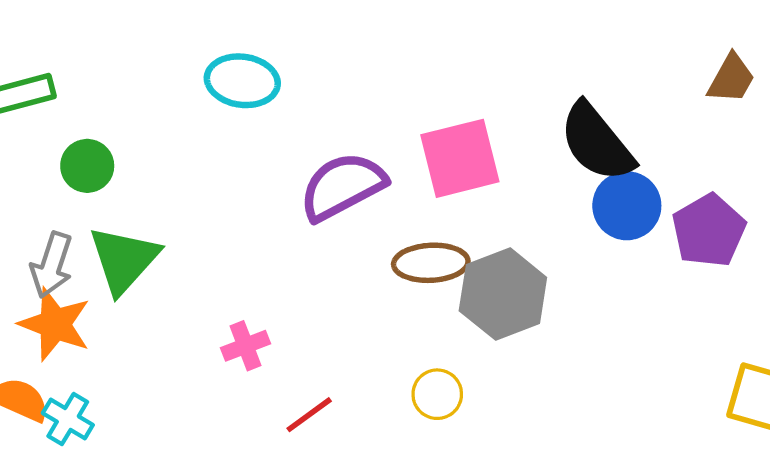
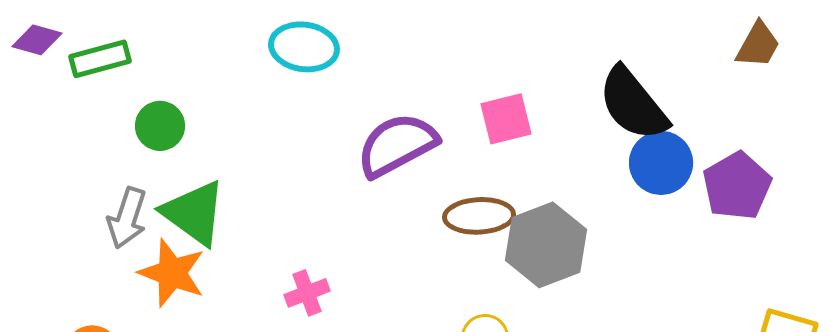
pink square: (460, 158) -> (506, 119), size x0.7
green triangle: (124, 260) -> (194, 213), turned -36
orange star: (55, 324) -> (172, 273), moved

